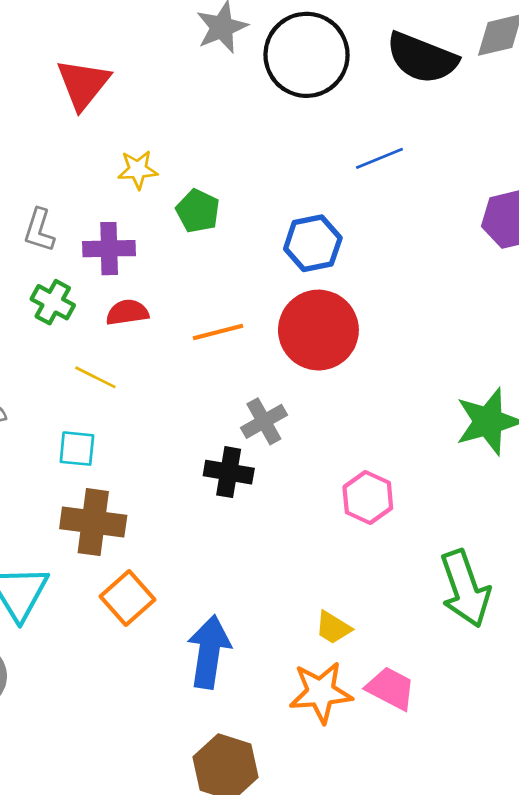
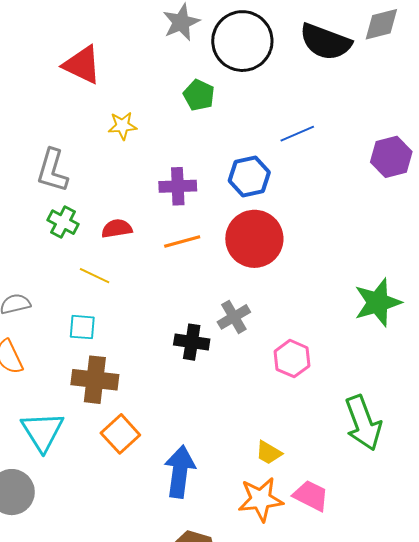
red triangle: (83, 84) -> (82, 65), turned -42
blue line: (379, 158) -> (297, 134), moved
green pentagon: (198, 211) -> (199, 95), moved
gray L-shape: (39, 230) -> (52, 171), size x1.4
purple cross: (109, 249) -> (178, 186), moved
gray cross: (264, 421) -> (234, 317), moved

